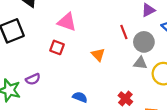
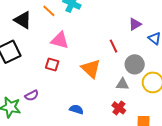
gray circle: (144, 42) -> (135, 64), moved
orange triangle: (98, 55) -> (91, 69), size x1.5
gray triangle: (140, 63) -> (122, 84), moved

